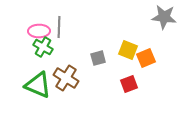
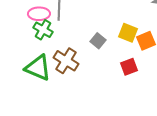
gray square: (98, 58) -> (98, 41), turned -35

